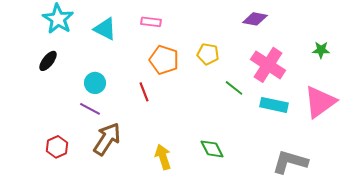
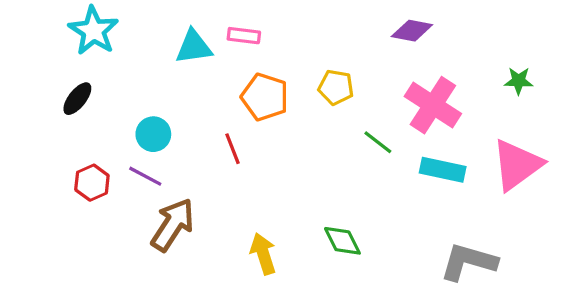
cyan triangle: (105, 29) -> (194, 47), moved, turned -35
red hexagon: (57, 147) -> (92, 183), moved

